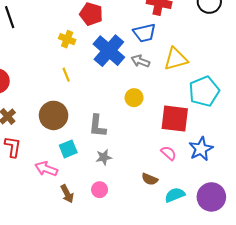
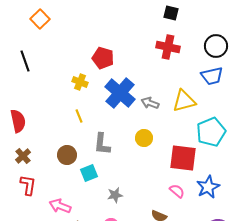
blue trapezoid: (144, 33) -> (212, 76), moved
brown circle: (54, 115) -> (67, 155), size x0.7
gray L-shape: (97, 126) -> (102, 144), moved
cyan square: (68, 149) -> (89, 173), moved

